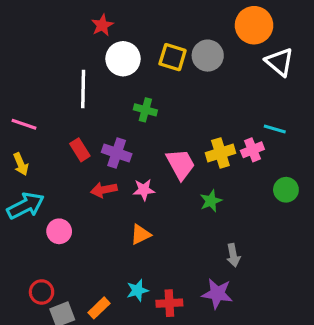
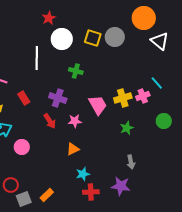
cyan line: (275, 129) -> (157, 83), turned 32
red rectangle: (80, 150) -> (24, 98), moved
red arrow: (104, 190) -> (50, 121), turned -112
green star: (211, 201) -> (127, 128), moved
cyan star: (137, 290) -> (83, 174), moved

